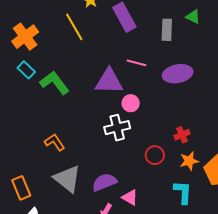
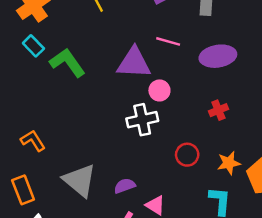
red cross: (182, 135) -> (218, 110), moved
orange L-shape: (55, 142) -> (33, 141), moved
purple semicircle: (104, 182) -> (125, 186), size x0.7

